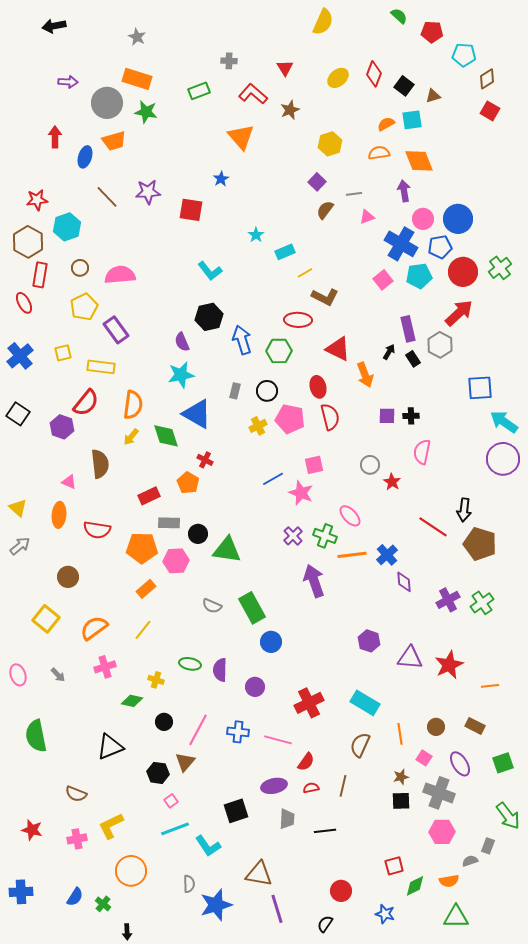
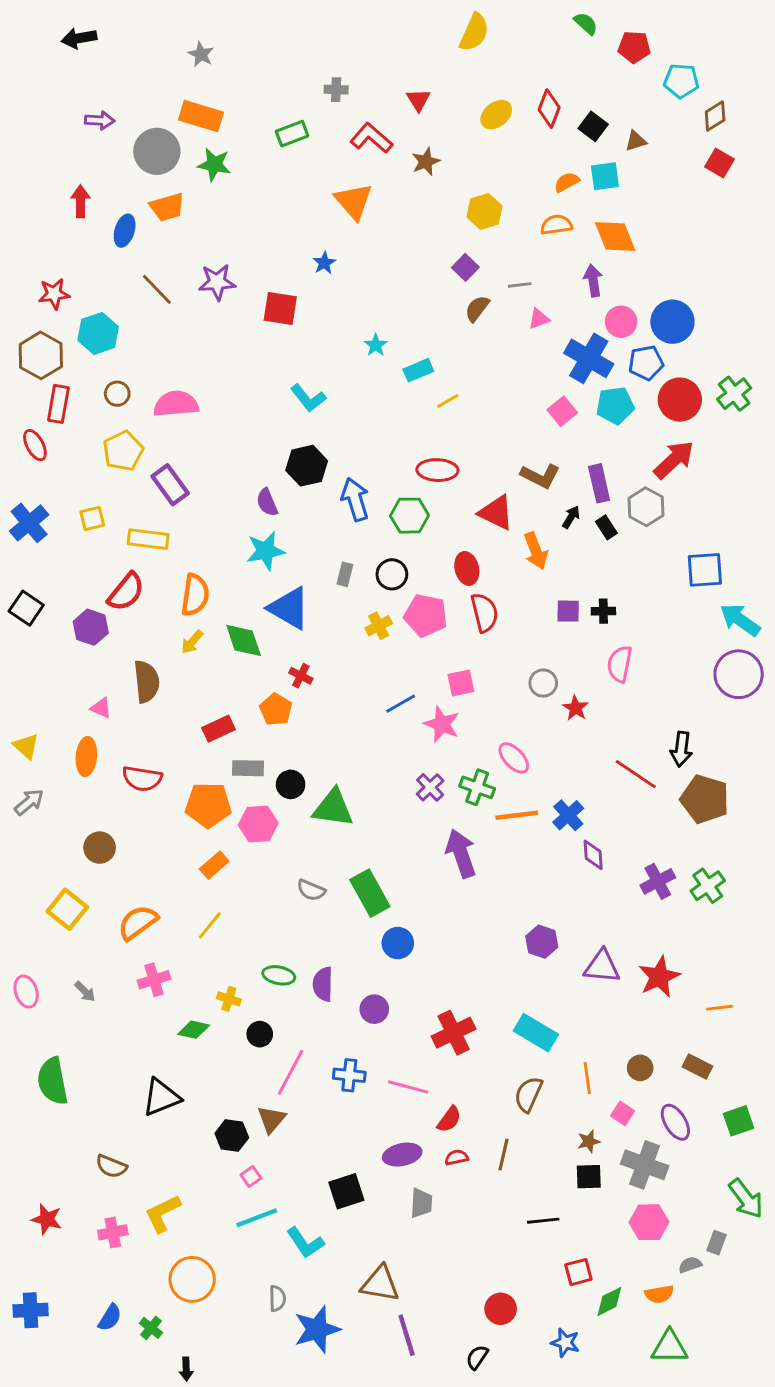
brown L-shape: (325, 297) -> (540, 476), moved
black circle: (164, 722) -> (260, 1034), moved
black line: (325, 831) -> (543, 1221), moved

